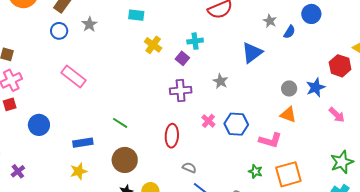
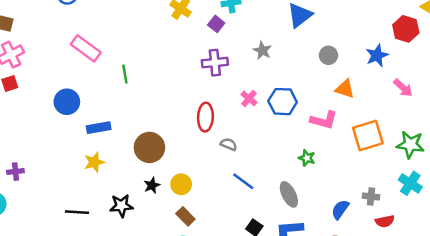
gray circle: (289, 88) -> (328, 55), moved
green line: (120, 123) -> (125, 74), moved, turned 49
blue circle: (39, 125) -> (67, 102), moved
green star: (342, 162) -> (410, 145), turned 30
gray semicircle: (189, 168) -> (229, 144), moved
purple cross: (18, 171) -> (15, 172), moved, turned 32
orange square: (288, 174) -> (368, 135), moved

